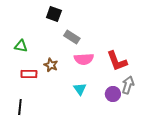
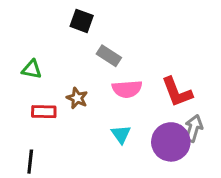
purple circle: (113, 94) -> (171, 142), size x1.6

